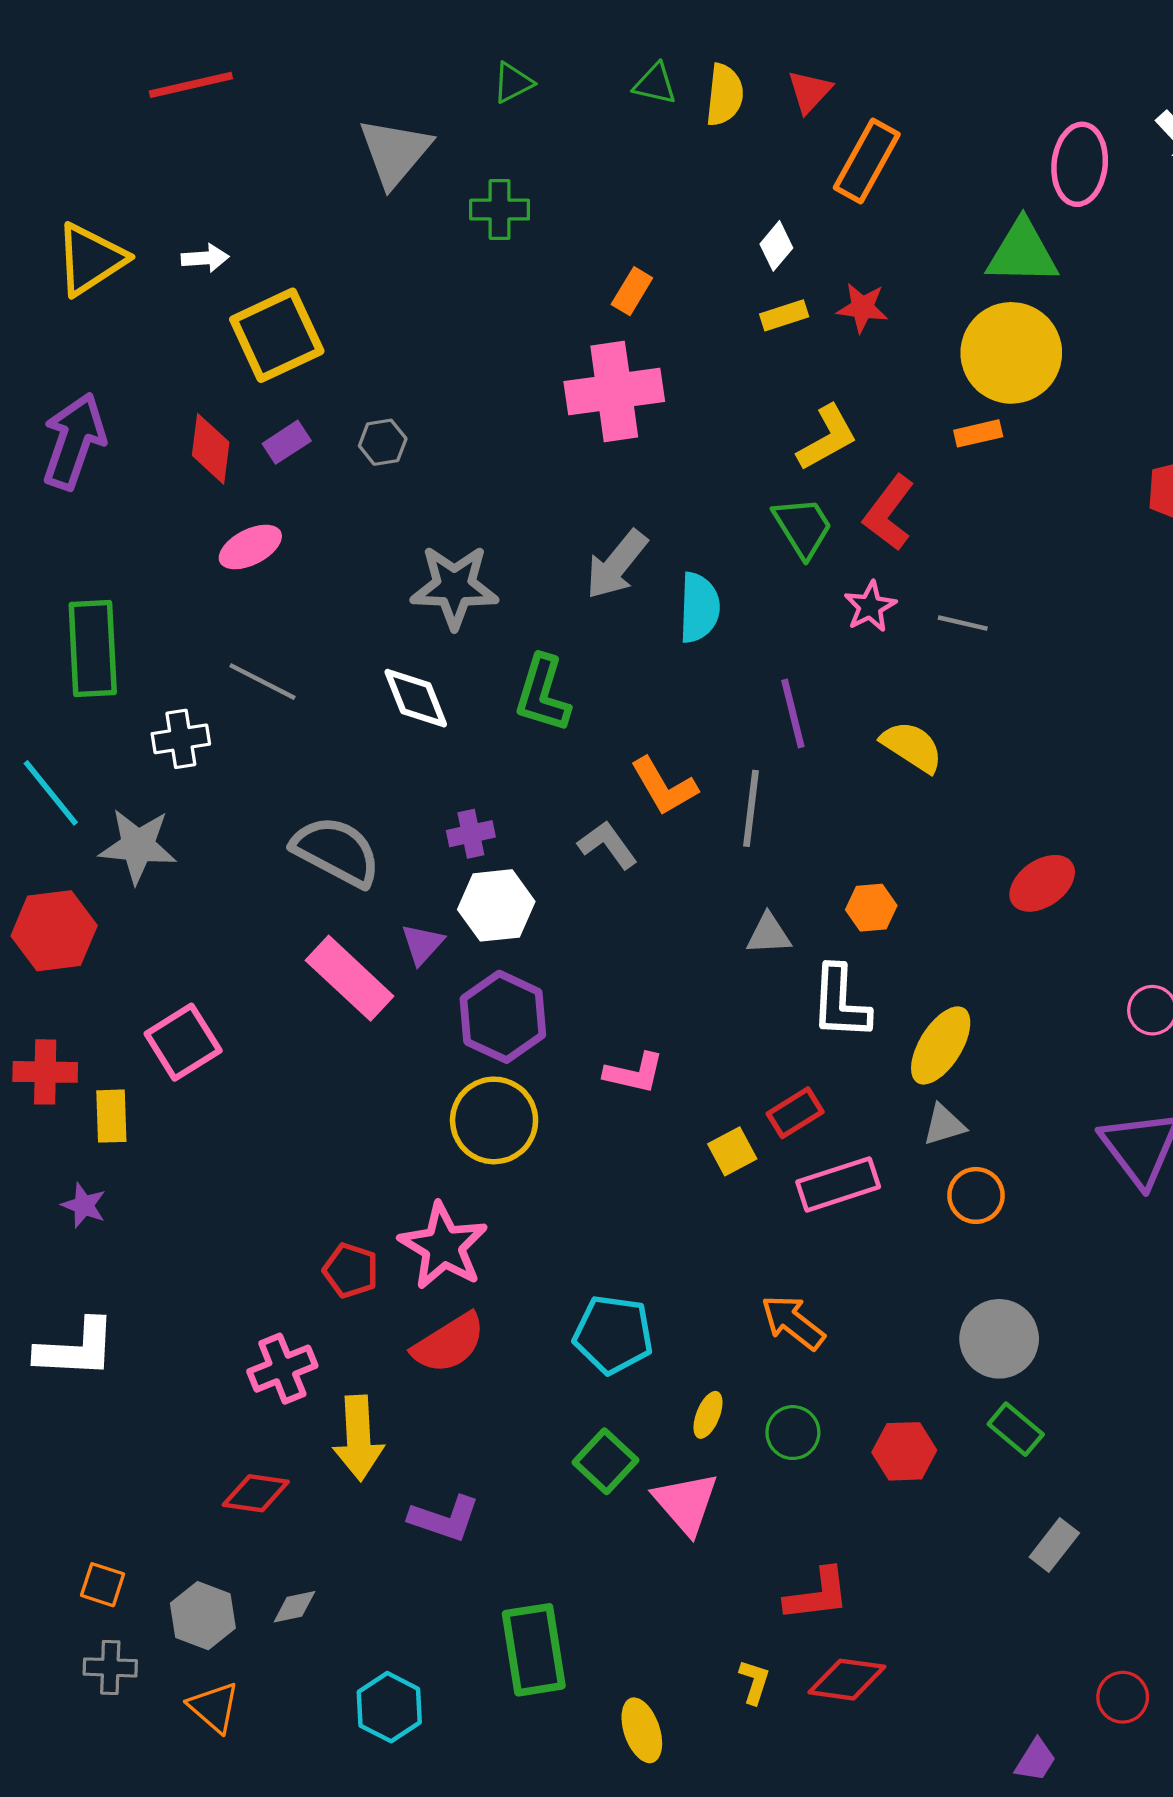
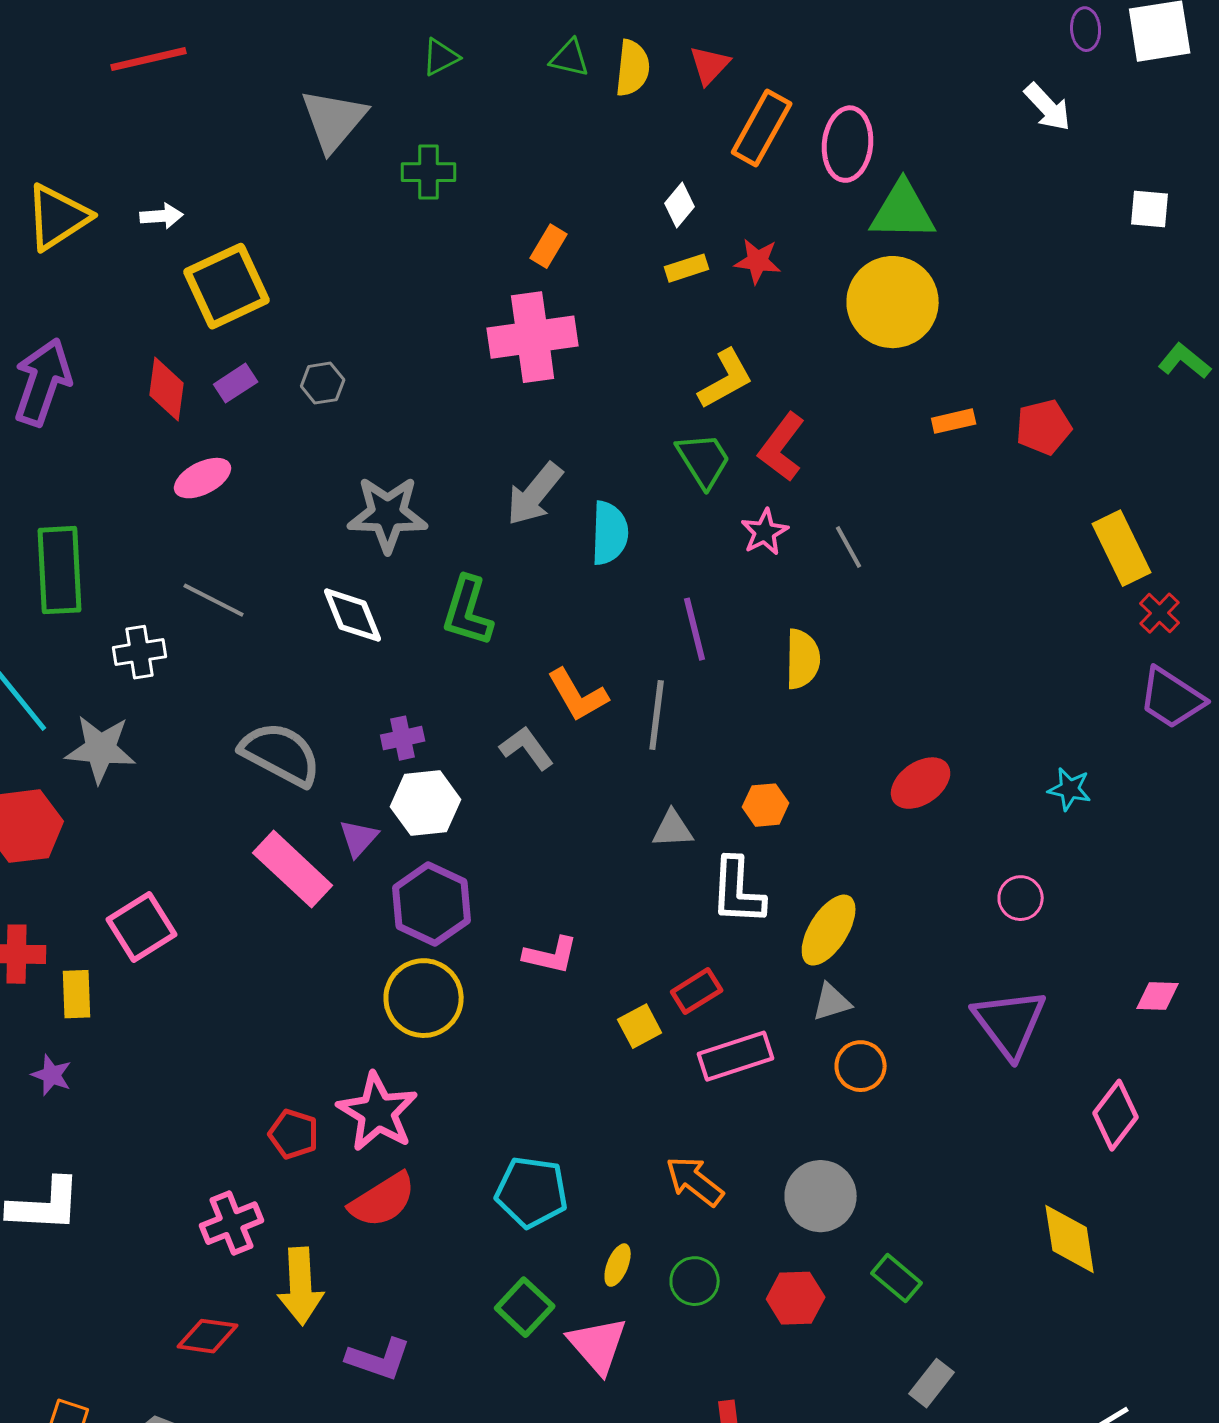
pink ellipse: (1080, 164) -> (848, 144), moved
orange rectangle: (978, 433) -> (954, 421), moved
gray line: (963, 623) -> (849, 547), turned 48
yellow semicircle: (912, 747) -> (803, 659), turned 58
gray circle: (999, 1339) -> (821, 1196), moved

